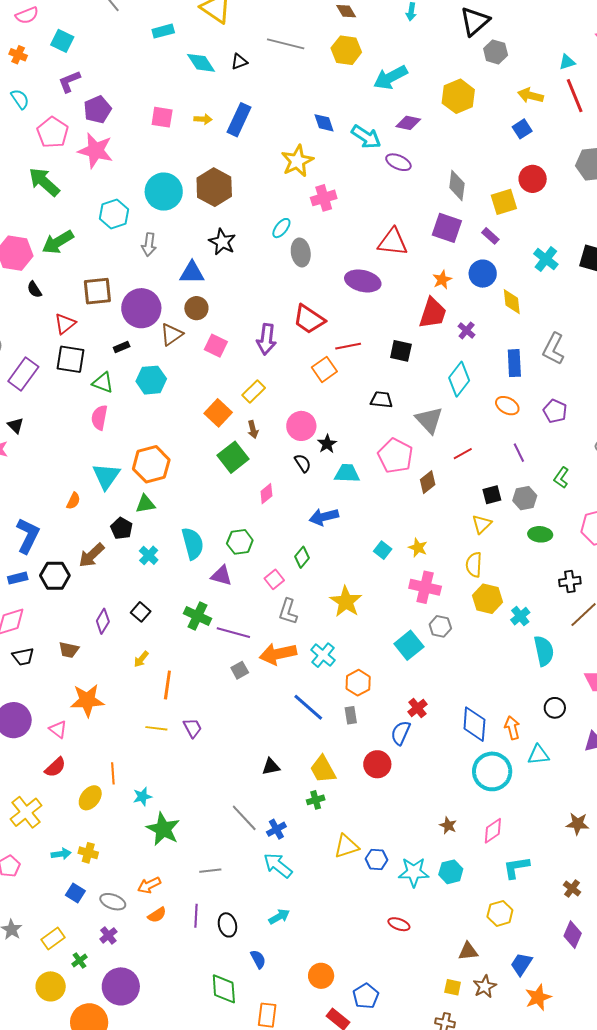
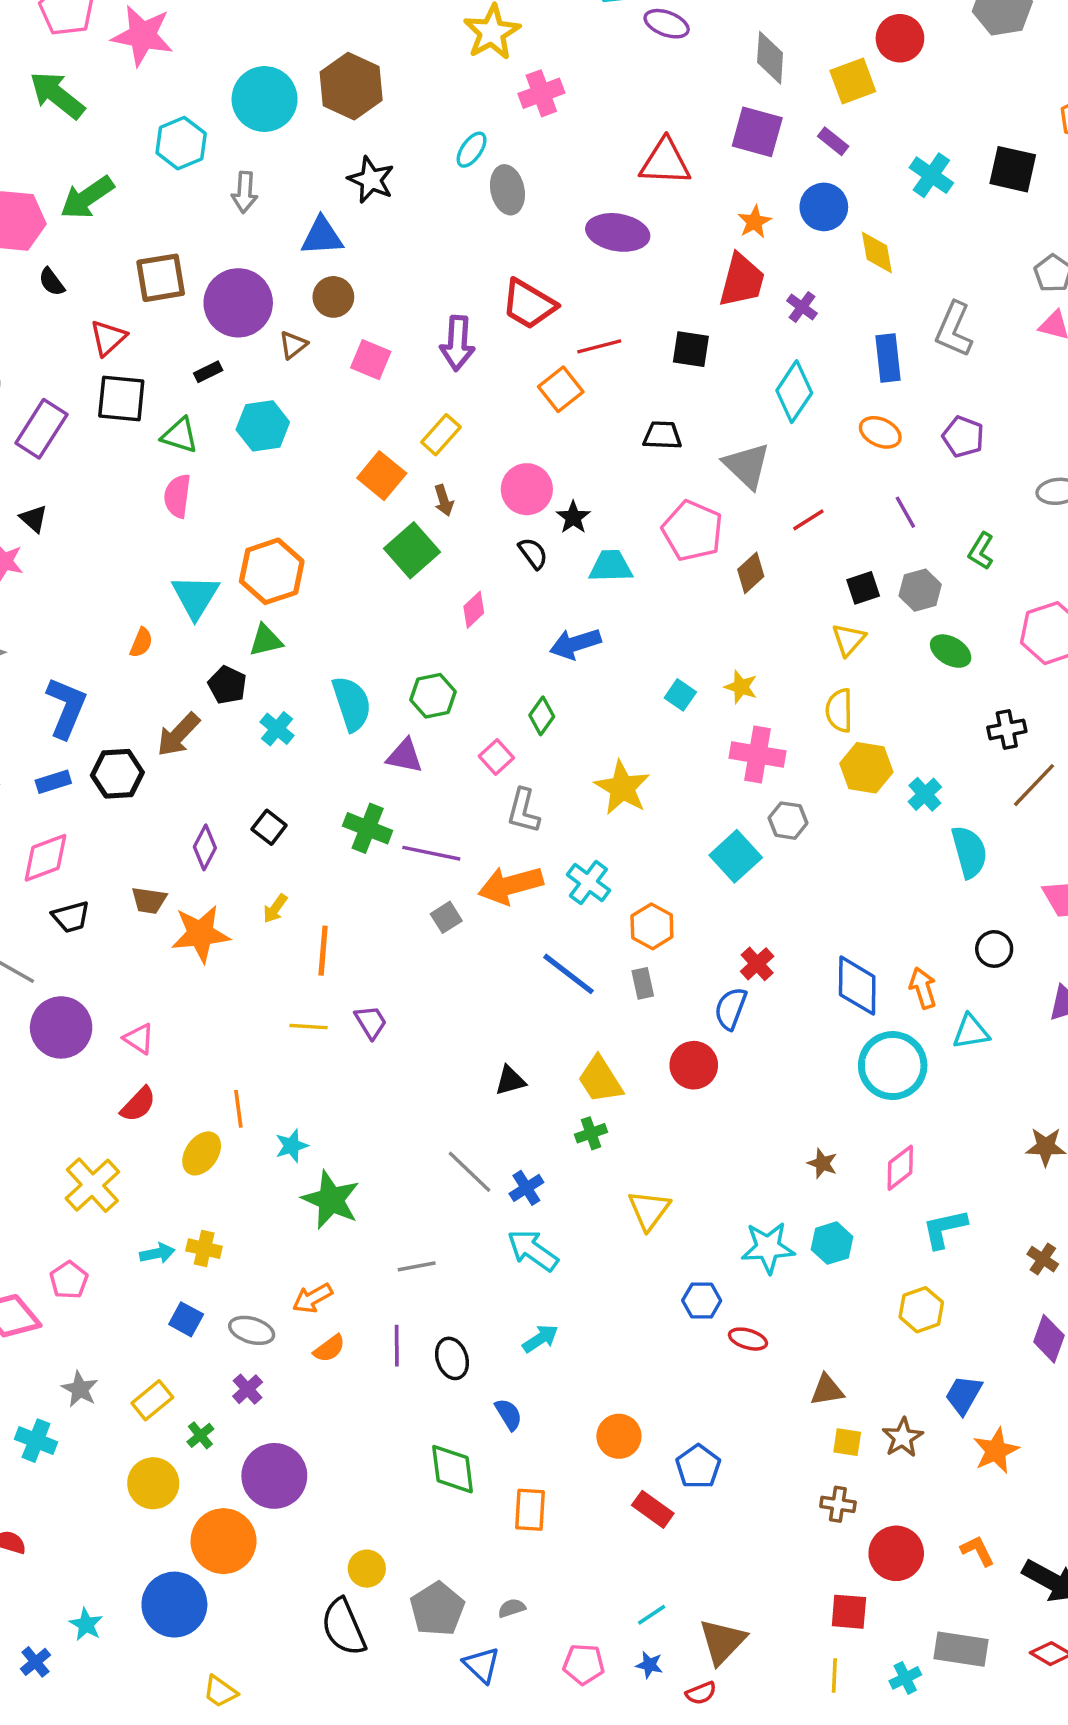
brown triangle: (172, 334) -> (293, 345), size x0.7
green ellipse: (540, 534) -> (951, 651), turned 30
orange star: (87, 700) -> (200, 934), moved
yellow triangle: (346, 846) -> (649, 1210), turned -32
blue hexagon: (377, 859) -> (702, 1300), moved
brown triangle: (468, 951) -> (827, 1390), moved

